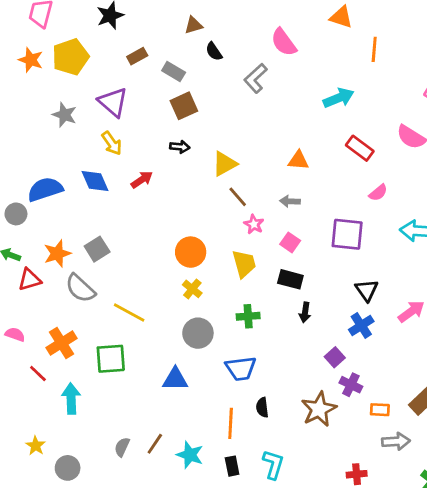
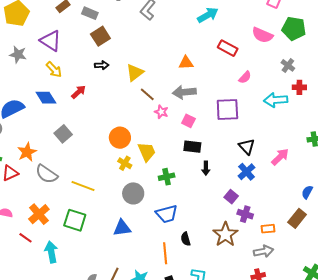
gray arrow: (290, 201) -> (184, 92), size x1.6
gray square: (97, 249) -> (63, 134), moved
yellow trapezoid: (244, 264) -> (147, 152), moved
green square: (111, 359) -> (75, 220), turned 30
gray arrow: (396, 441) -> (263, 251), moved

